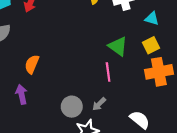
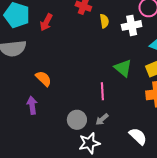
orange semicircle: (32, 64) -> (44, 79), turned 108
pink line: (108, 72) -> (102, 91), moved

